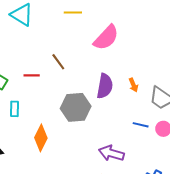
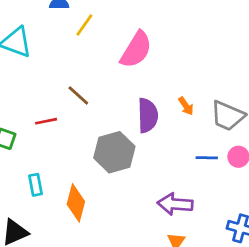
yellow line: (73, 12) -> (84, 25), turned -42
cyan rectangle: (14, 109) -> (36, 185), moved

